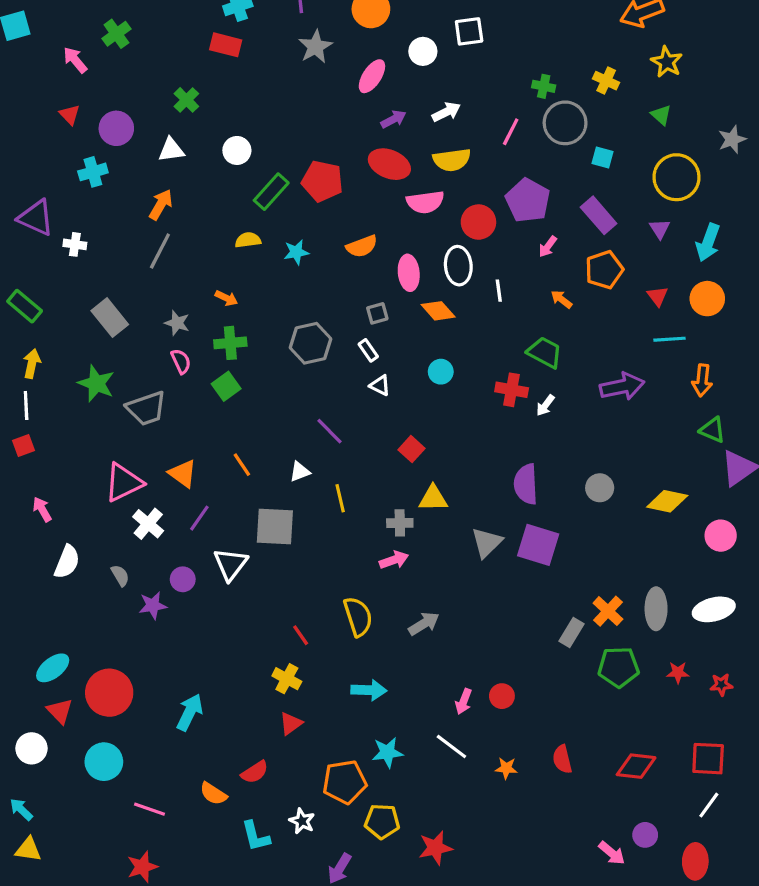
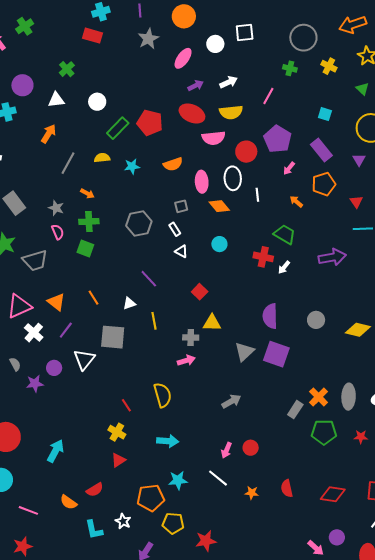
gray circle: (565, 123) -> (303, 38), moved
gray line: (160, 251) -> (68, 163), moved
green square: (226, 386) -> (85, 248), turned -36
gray arrow: (424, 624) -> (231, 401), moved

